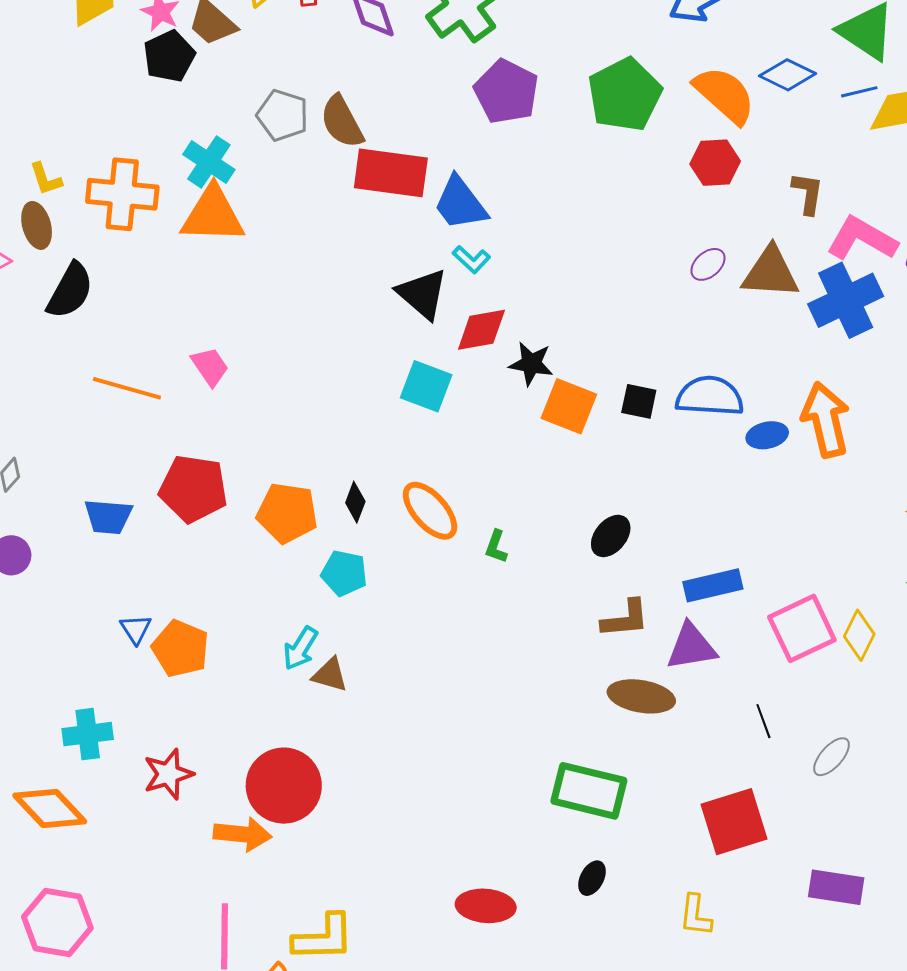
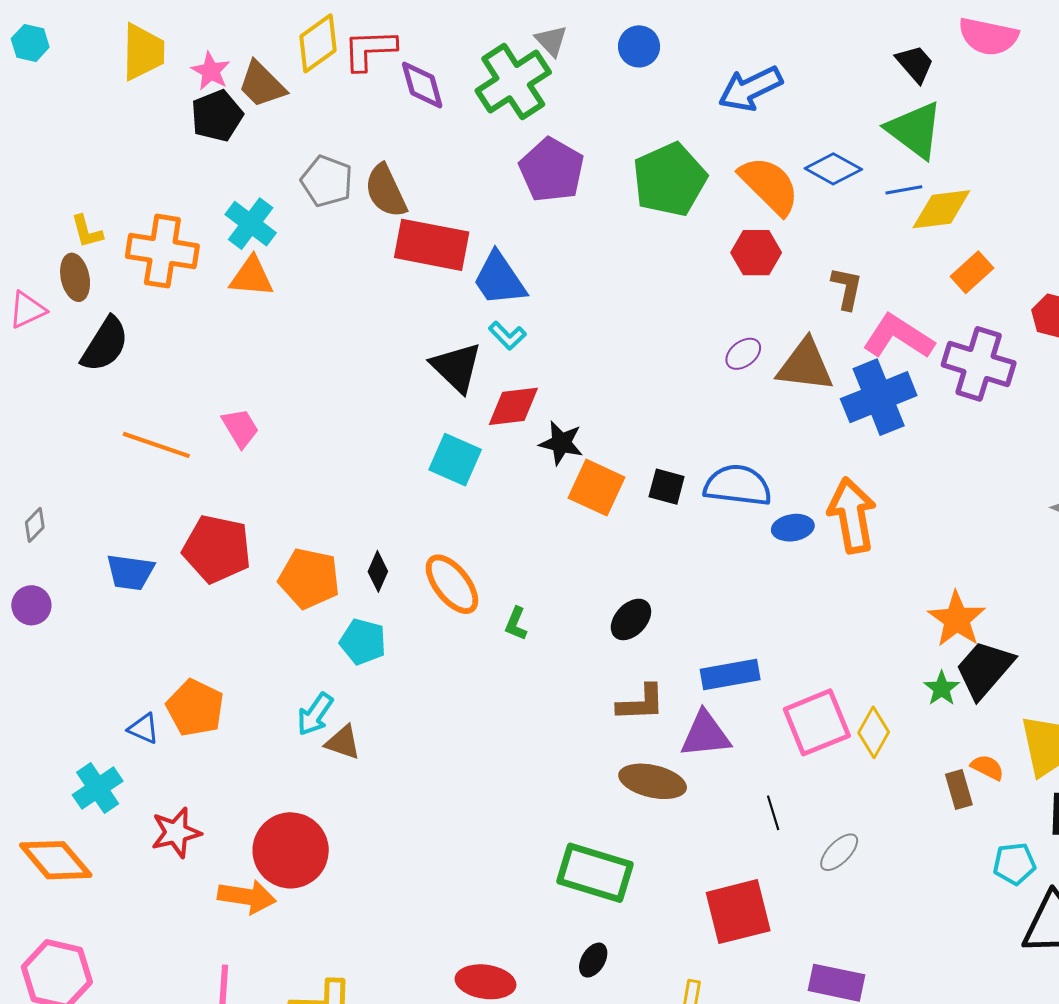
orange triangle: (213, 215) -> (251, 277), size x0.7
blue triangle: (136, 629) -> (144, 729), moved, turned -36
cyan cross: (88, 734) -> (98, 788), turned -30

